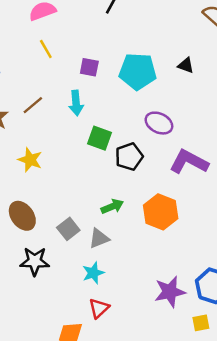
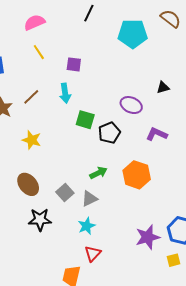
black triangle: (186, 65) -> (163, 87), moved, turned -32
cyan pentagon: (138, 71) -> (133, 34), moved
purple L-shape: (189, 162) -> (157, 134), size x0.7

